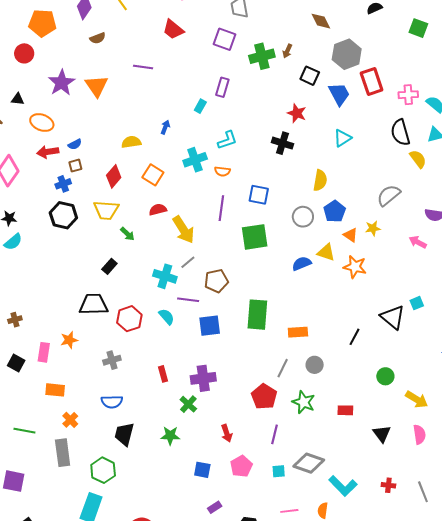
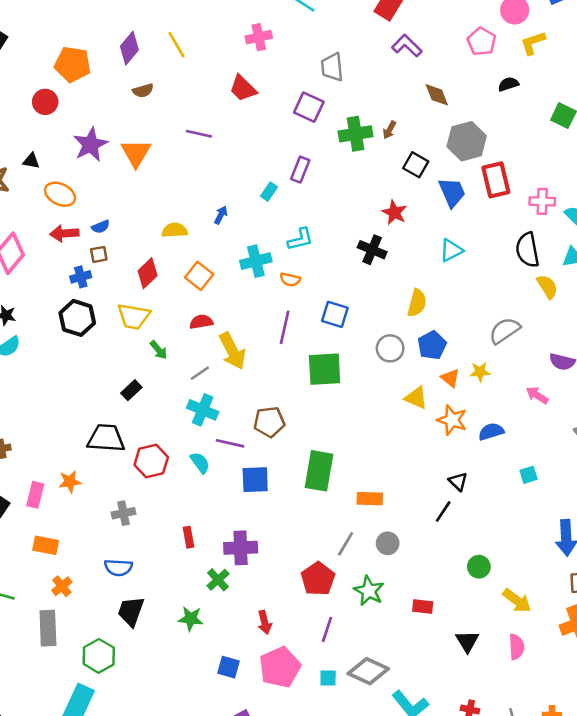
gray line: (188, 262) -> (200, 373), moved
blue semicircle: (302, 264) -> (491, 432), moved
black triangle: (393, 317) -> (458, 481), moved, size x0.6
pink pentagon: (241, 466) -> (280, 667), size x1.4

